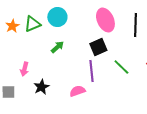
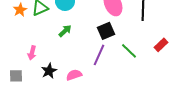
purple line: (91, 71) -> (99, 55), turned 30
pink semicircle: (77, 91) -> (74, 75), moved

